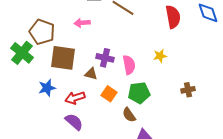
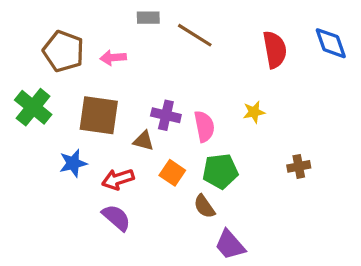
pink arrow: (82, 23) -> (113, 58), moved
brown pentagon: (42, 32) -> (64, 51), moved

